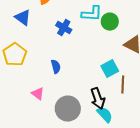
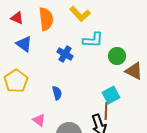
green circle: (110, 22) -> (117, 56), moved
brown line: (123, 85) -> (106, 111), moved

